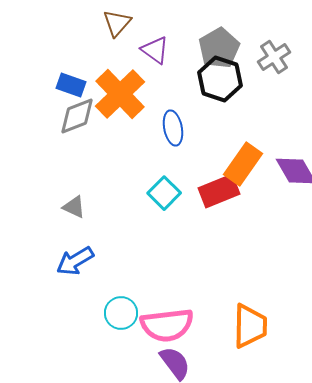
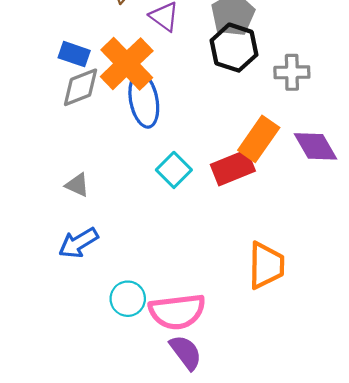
gray cross: (274, 57) -> (292, 72), moved, turned 32
blue ellipse: (173, 128) -> (144, 100), moved, size x1.4
orange trapezoid: (250, 326) -> (266, 265), moved

